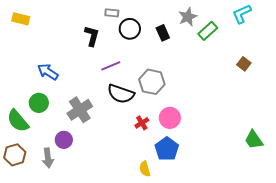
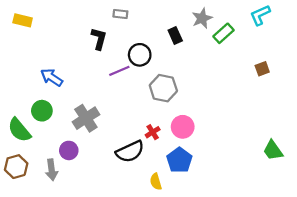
black circle: (130, 29) -> (140, 55), moved
brown square: (244, 64) -> (262, 69), turned 32
black semicircle: (121, 94) -> (130, 152), moved, turned -44

